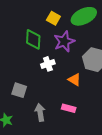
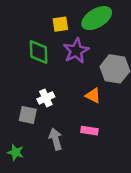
yellow square: (53, 18) -> (60, 24), turned -32
white cross: (48, 64) -> (46, 98), moved

